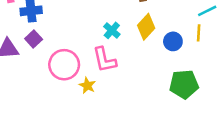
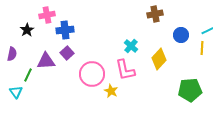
yellow diamond: (146, 27) -> (159, 59), moved
blue circle: (173, 41) -> (181, 35), moved

